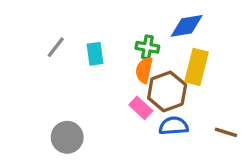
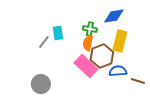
gray line: (56, 47) -> (44, 42), moved
pink rectangle: (141, 108) -> (86, 66), size x1.6
blue semicircle: (174, 126) -> (118, 71), moved

